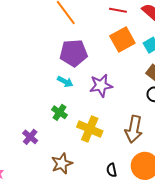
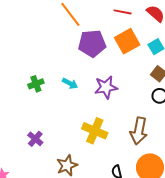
purple pentagon: (74, 53) -> (92, 43), moved
green cross: (59, 112) -> (36, 84), moved, turned 35

